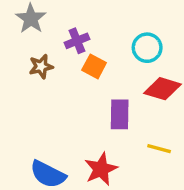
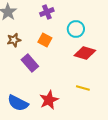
purple cross: (77, 41) -> (47, 12), moved
purple rectangle: (120, 114) -> (30, 63), moved, turned -42

